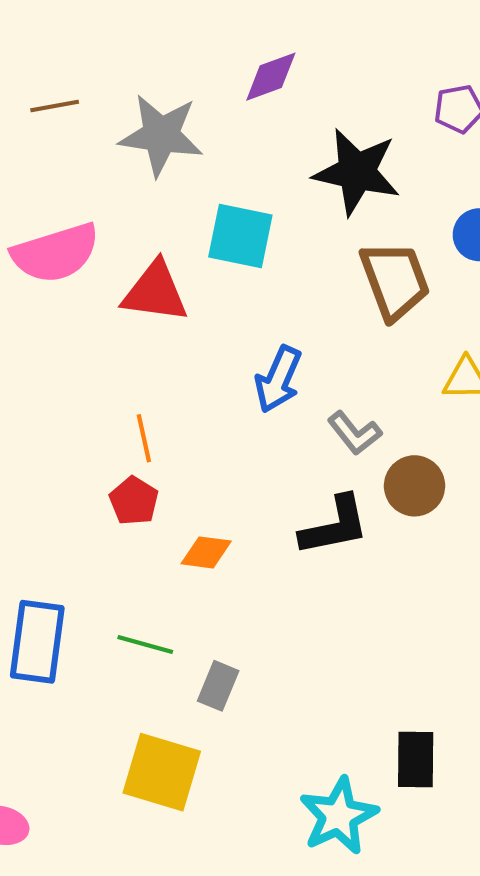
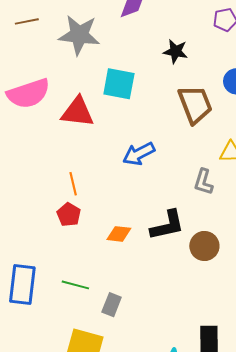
black star: (357, 172) -> (176, 51), size x0.6
blue arrow: (278, 379) -> (139, 154), turned 40
gray L-shape: (355, 433) -> (203, 182), moved, turned 56
brown circle: (415, 486) -> (204, 246), moved
orange diamond: (206, 552) -> (119, 234), moved

